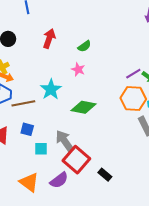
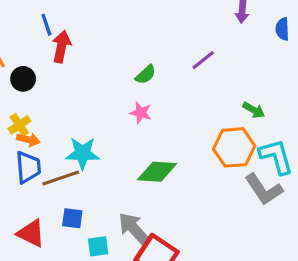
red arrow: (49, 38) -> (61, 47), moved
purple line: (133, 74) -> (203, 60), moved
cyan star: (51, 89) -> (83, 153), moved, turned -30

